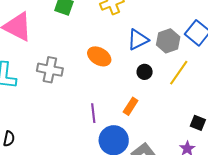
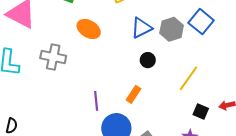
orange ellipse: (99, 56) -> (89, 29), moved
yellow line: (179, 73) -> (189, 78), moved

